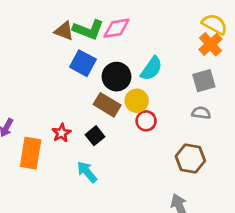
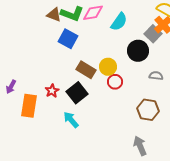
cyan semicircle: (151, 69) -> (119, 22), moved
black circle: (117, 77) -> (138, 51), moved
gray square: (204, 81) -> (153, 34), moved, turned -30
black square: (95, 136) -> (77, 93), size x1.5

